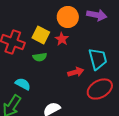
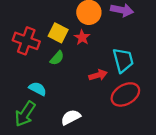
green semicircle: (40, 57) -> (57, 58), turned -40

